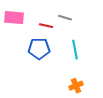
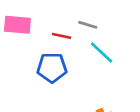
cyan line: (75, 50) -> (102, 52), moved, turned -36

